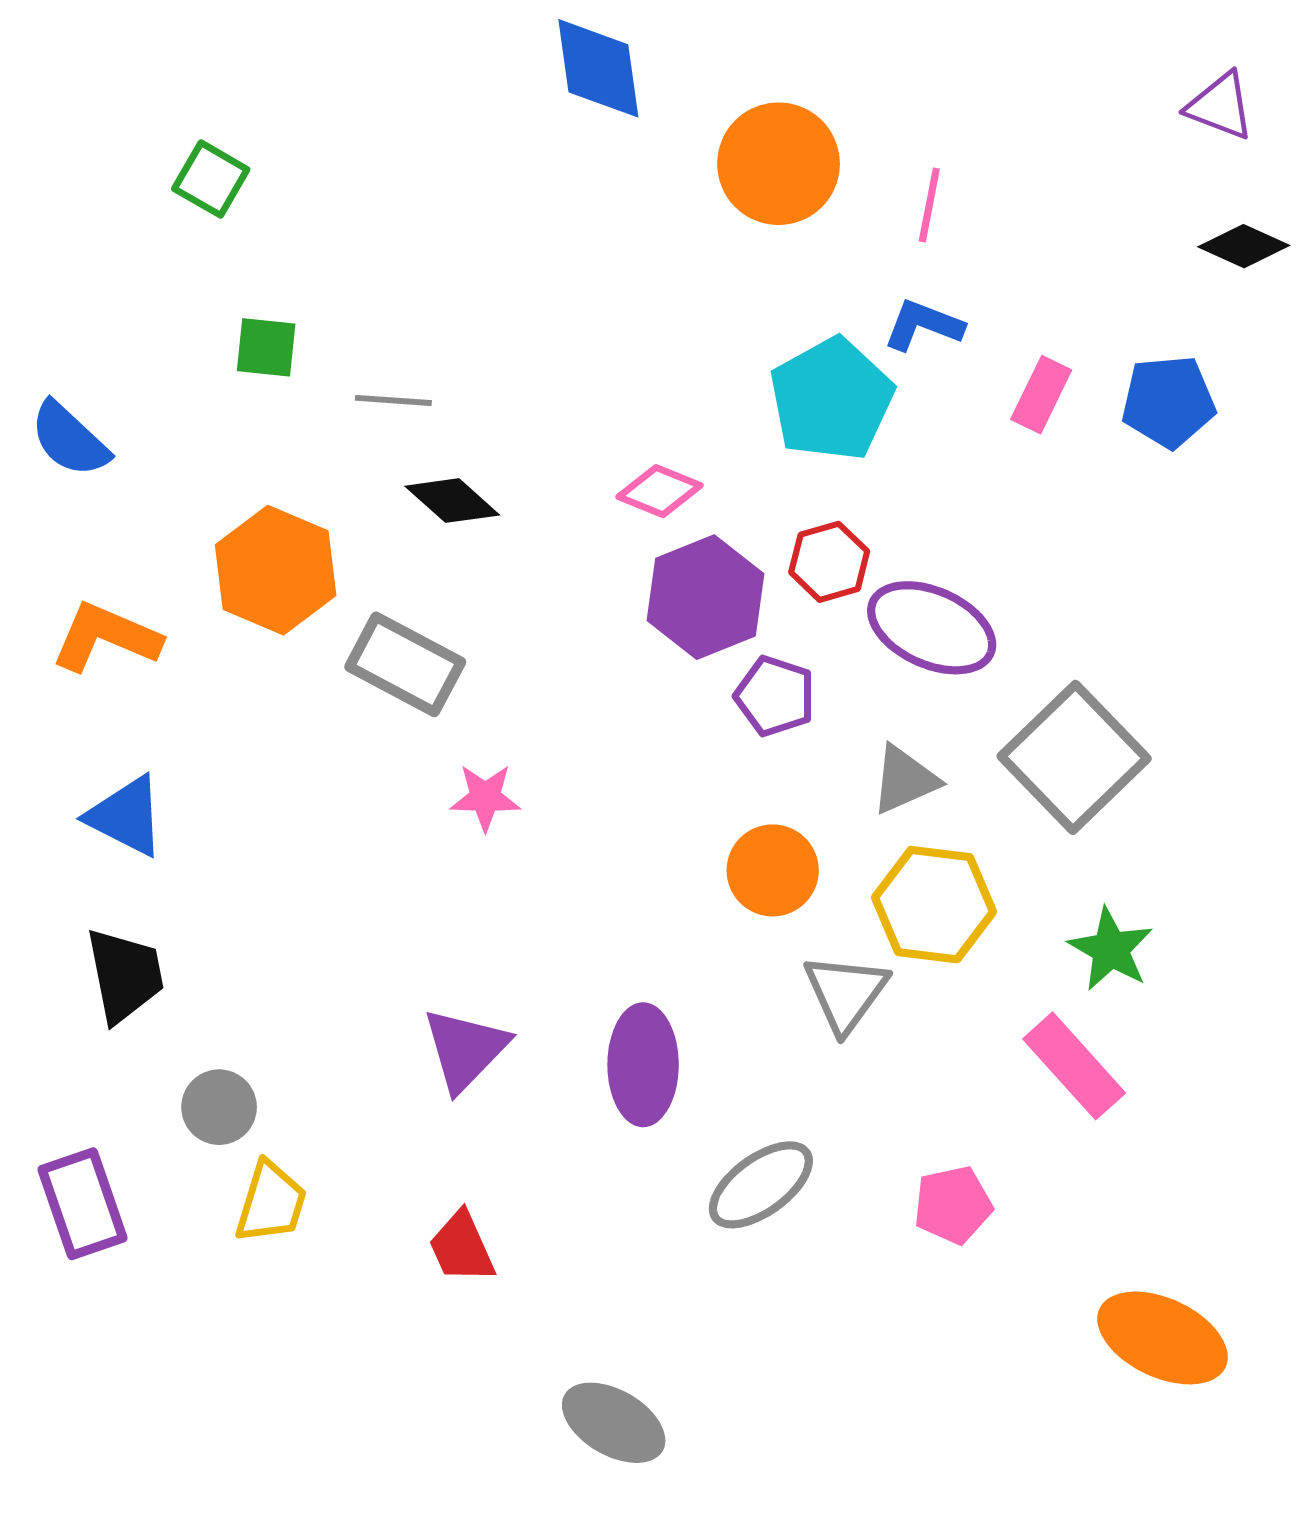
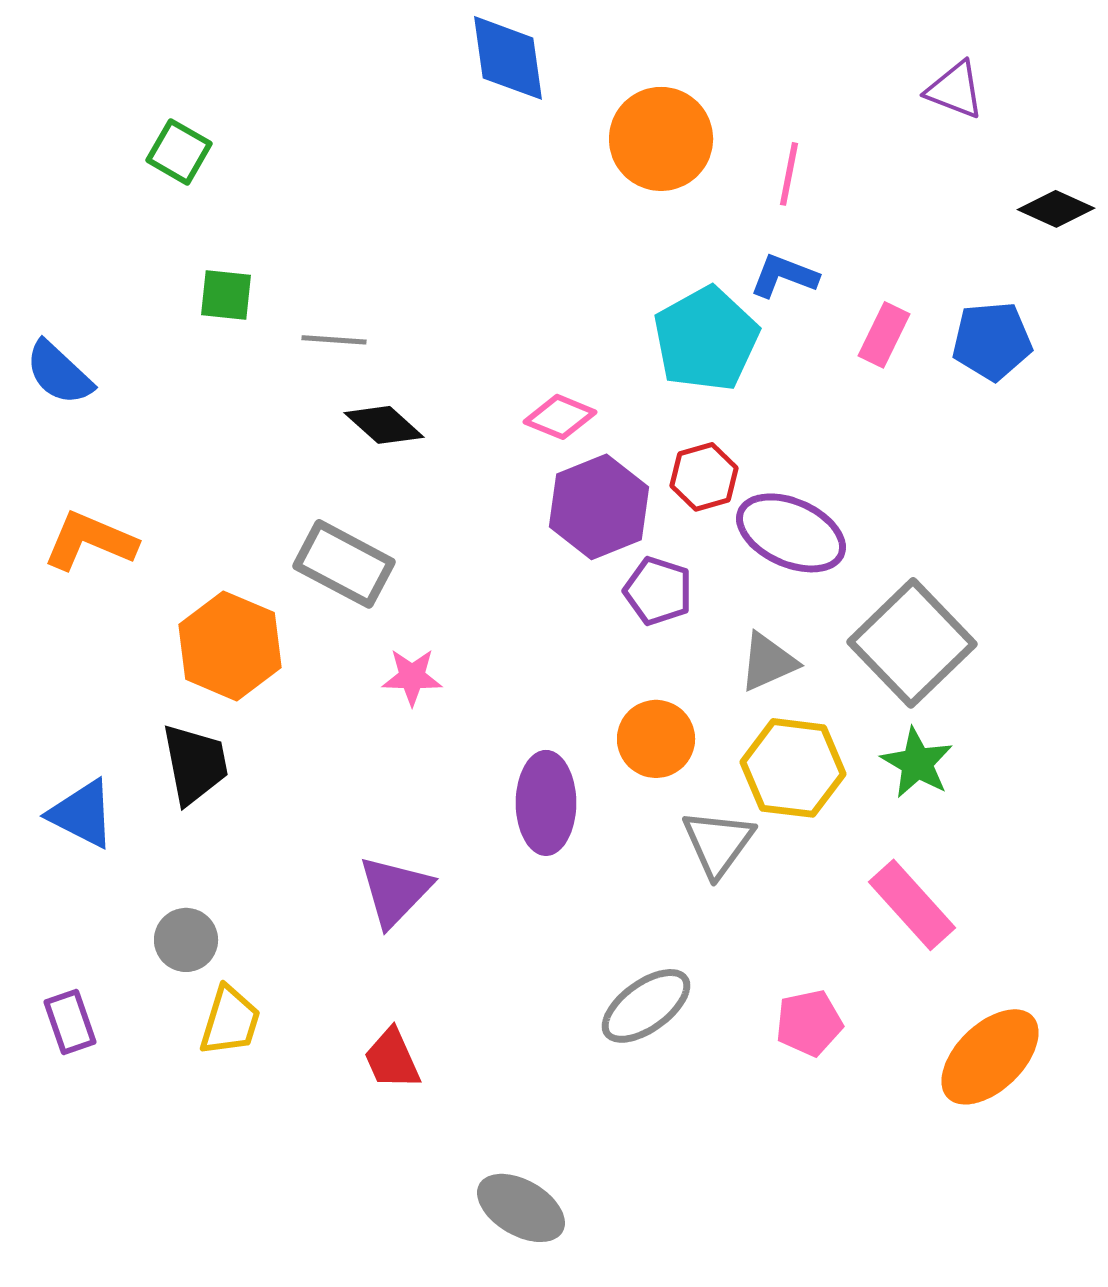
purple triangle: (1220, 106) -> (955, 90), moved
orange hexagon: (276, 570) -> (230, 646), moved
blue triangle: (126, 816) -> (82, 814), moved
green star: (1111, 949) -> (917, 763), moved
black trapezoid: (125, 975) -> (195, 764), moved
purple ellipse: (643, 1065) -> (546, 803), moved
purple rectangle: (82, 1204) -> (70, 1022), size x0.7
orange ellipse: (1162, 1338) -> (990, 1057), moved, turned -69

